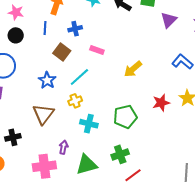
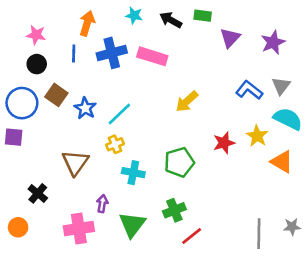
blue cross: (75, 29) -> (112, 53), size x1.6
pink rectangle: (97, 50) -> (152, 56), moved, size x1.6
brown square: (62, 52) -> (56, 95), moved
blue star: (47, 80) -> (85, 108), moved
black cross: (13, 137) -> (38, 193), turned -35
green triangle: (87, 165) -> (132, 225), turned -35

